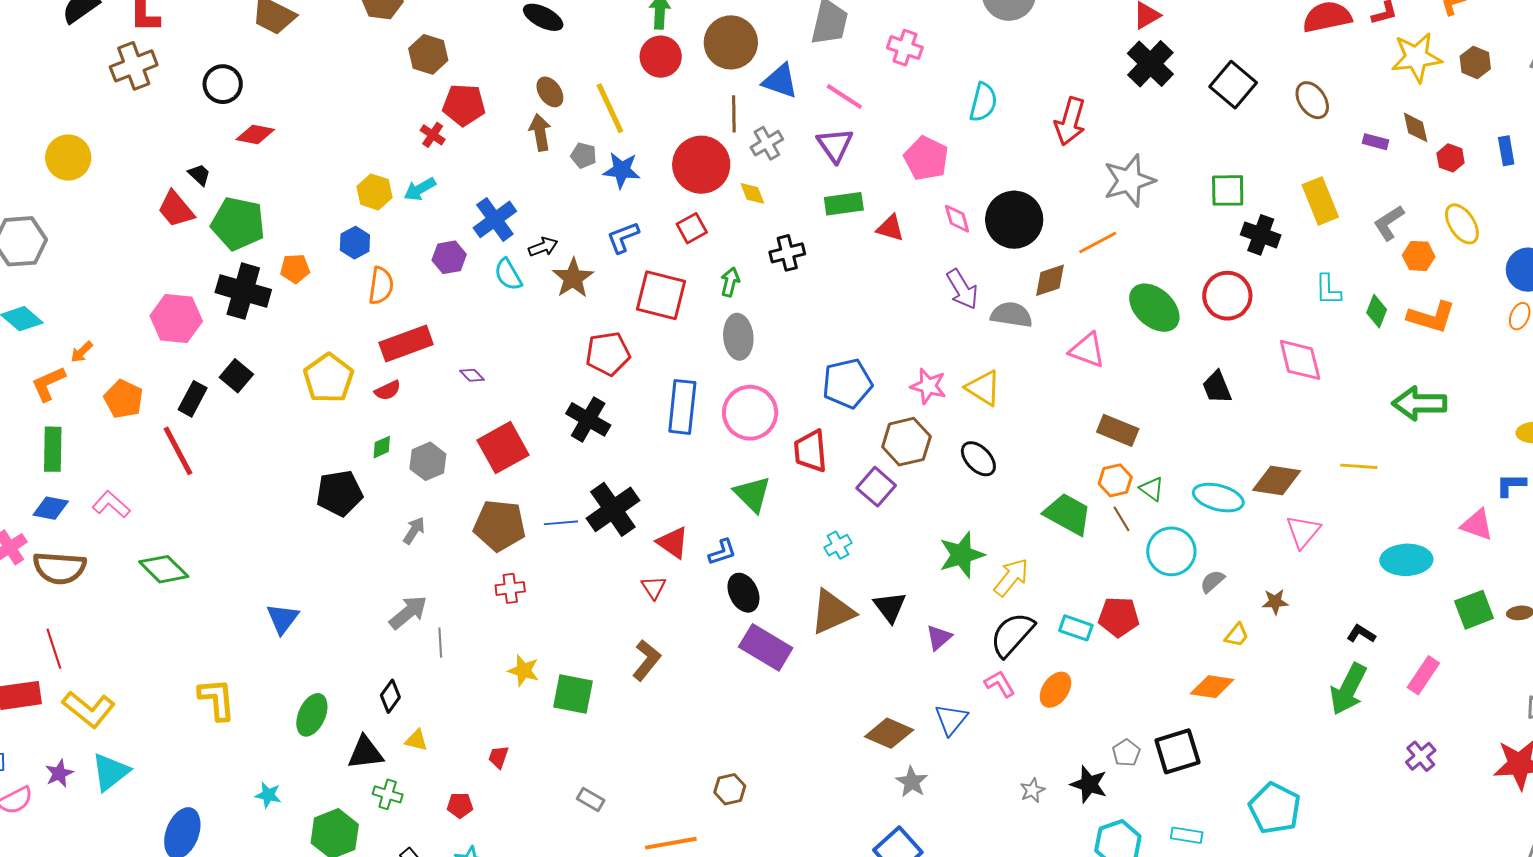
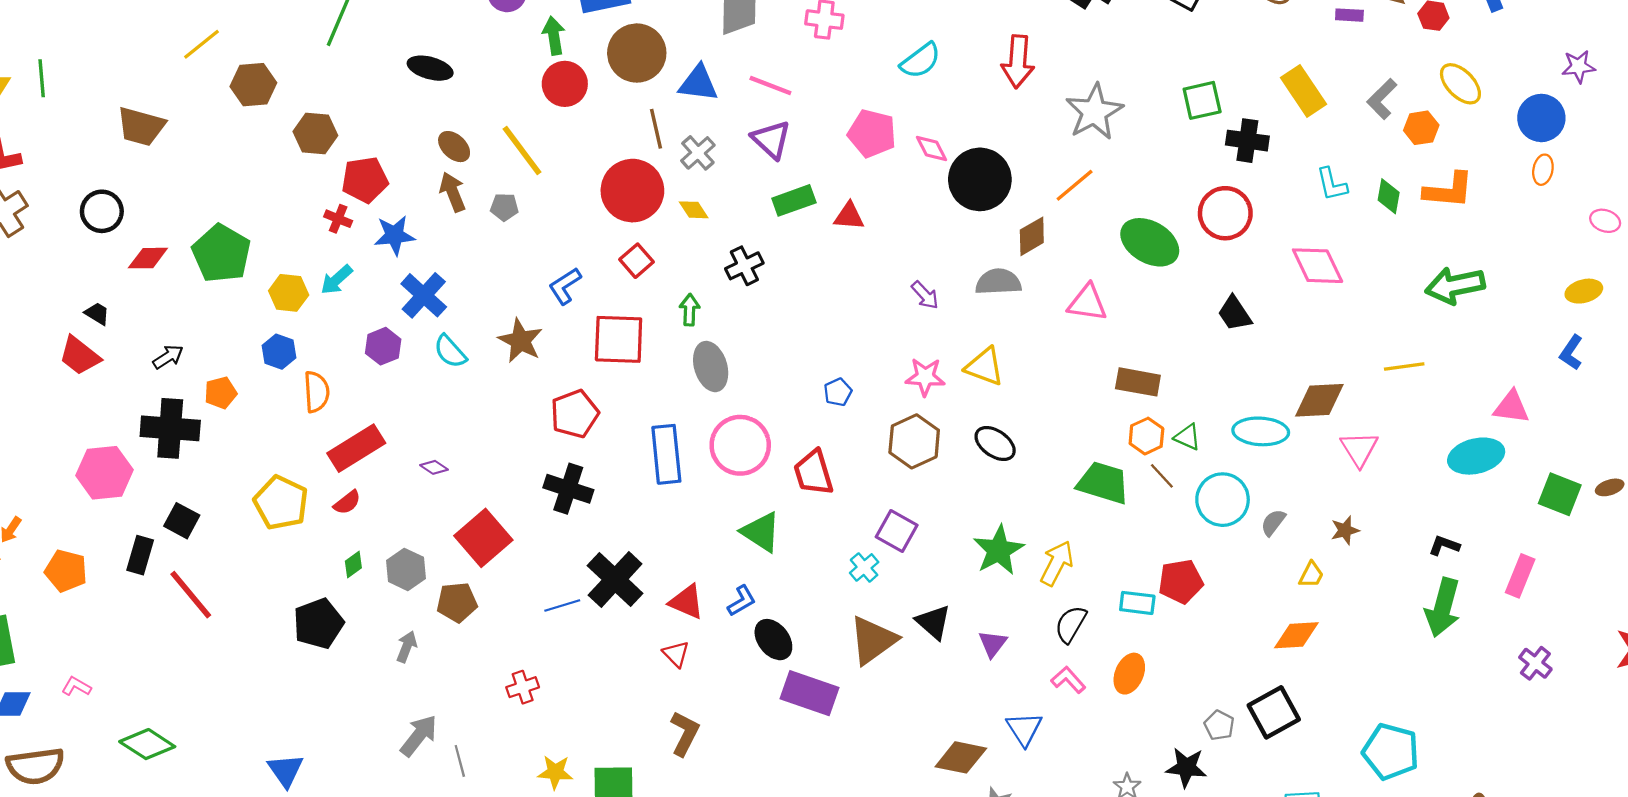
cyan semicircle: (983, 102) -> (921, 61), turned 51
blue star: (622, 170) -> (394, 235), moved
pink diamond: (957, 219) -> (931, 149), moved
green pentagon: (238, 224) -> (221, 254), moved, turned 30
black arrow: (543, 247) -> (168, 357), moved
purple arrow: (962, 289) -> (925, 295), moved, size x0.7
blue pentagon: (847, 383) -> (838, 392), size x0.5
red line: (178, 451) -> (191, 595), moved
blue L-shape: (1511, 485) -> (1571, 352), turned -44
purple square: (876, 487) -> (897, 531), moved
pink L-shape: (111, 504) -> (76, 686), size x0.7
brown pentagon: (500, 525) -> (457, 602), moved, size x0.7
pink triangle: (1477, 525) -> (1511, 407), moved
green square: (1474, 610) -> (1560, 494), turned -36
black semicircle: (1012, 635) -> (1071, 624), size x0.7

